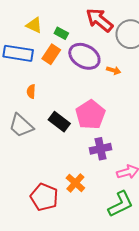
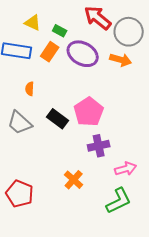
orange arrow: (114, 70) -> (121, 60), moved, size x1.5
red pentagon: (44, 197) -> (20, 194), moved

